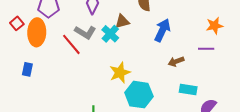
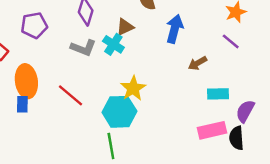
orange ellipse: (37, 32) -> (26, 81), moved
red line: (71, 44) -> (70, 95), moved
purple line: (206, 49) -> (231, 41), turned 49
cyan hexagon: (139, 95) -> (119, 112), moved

